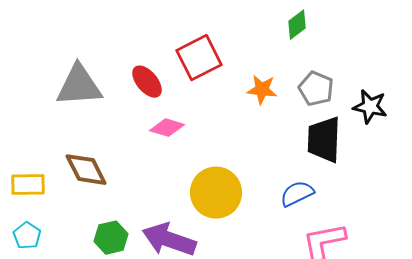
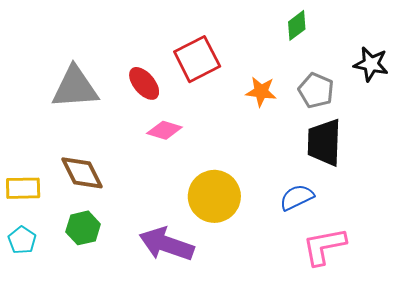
black star: (370, 107) -> (371, 64), moved
green hexagon: (111, 238) -> (83, 228), moved

